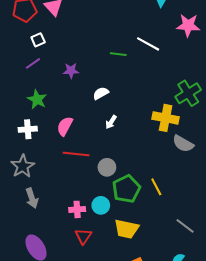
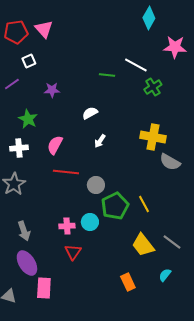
purple line: (33, 63) -> (12, 84), moved
purple star: (71, 71) -> (52, 90), moved
green cross: (188, 93) -> (153, 87), moved, size x0.7
gray arrow: (32, 198) -> (24, 231), moved
yellow trapezoid: (126, 229) -> (143, 245), moved, turned 40

